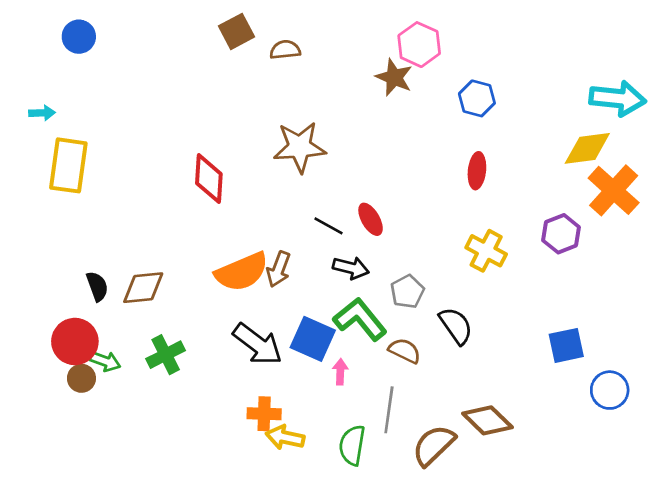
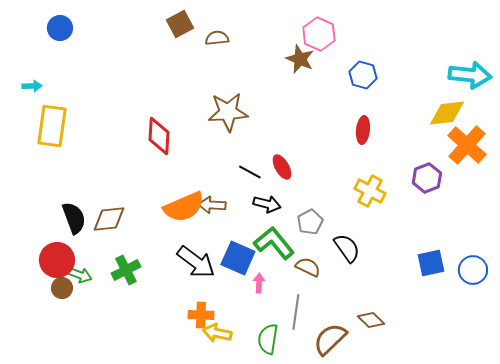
brown arrow: (279, 269) -> (212, 205), turned 72
black semicircle: (97, 286) -> (74, 218), size x1.4
blue circle: (610, 390) -> (473, 270), moved
brown diamond: (487, 420) -> (371, 320), size x0.7

